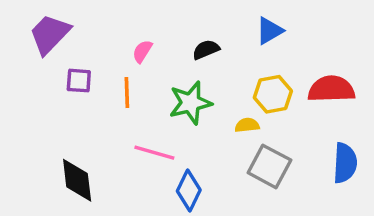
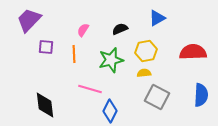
yellow hexagon: (273, 94) -> (146, 51), moved

